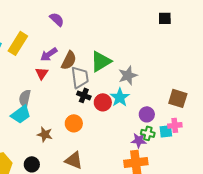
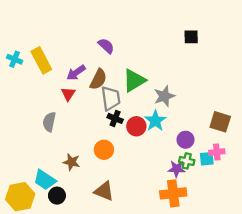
black square: (165, 18) -> (191, 37), moved
purple semicircle: (57, 19) -> (106, 46), moved
yellow rectangle: (18, 43) -> (41, 60), turned -60
cyan trapezoid: (21, 114) -> (45, 180), moved, turned 70

